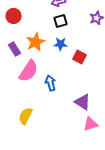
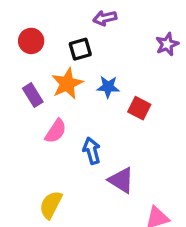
black square: (61, 21) -> (80, 49), moved
pink semicircle: (29, 71) -> (56, 131), size x0.7
purple triangle: (83, 102) -> (121, 180), moved

